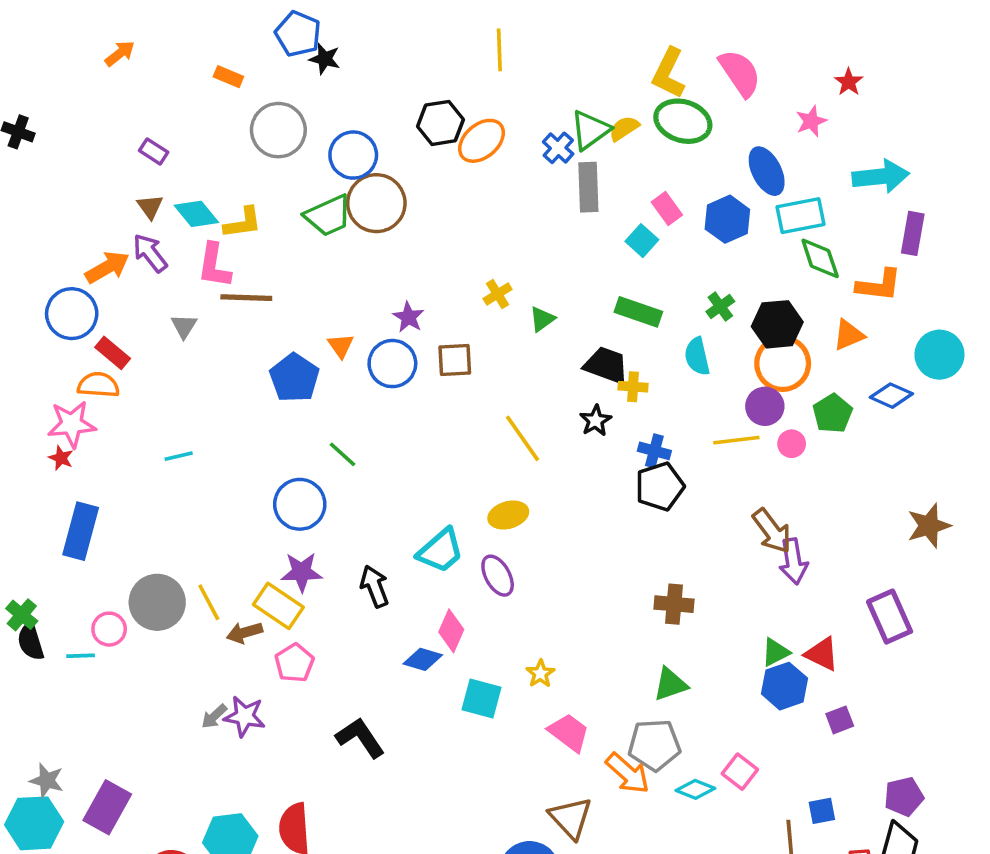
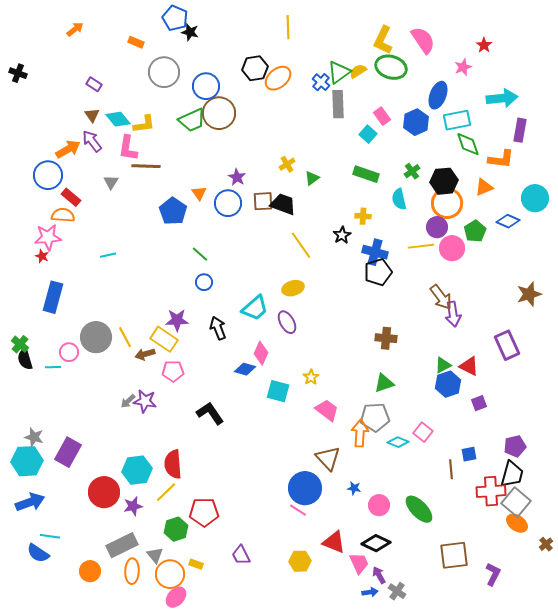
blue ellipse: (767, 171) -> (438, 95), turned 48
black trapezoid: (606, 365) -> (283, 204), moved
pink circle: (792, 444) -> (452, 248), size x1.6
blue cross: (654, 451) -> (375, 252), size x1.4
blue circle: (300, 504) -> (204, 282), moved, size x0.6
pink pentagon: (294, 663) -> (173, 371), turned 30
orange arrow: (628, 773) -> (360, 433), turned -128

